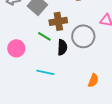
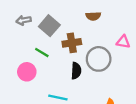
green line: (44, 36) -> (42, 53), moved

